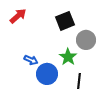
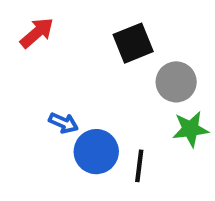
green star: (68, 57) -> (190, 129), moved, turned 30
black line: (79, 81) -> (139, 166), moved

